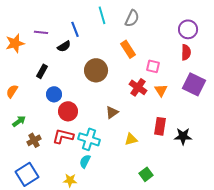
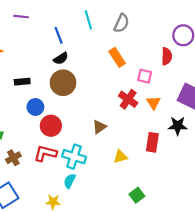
purple line: (41, 32) -> (21, 17), moved
black semicircle: (64, 46) -> (61, 58), moved
red semicircle: (186, 52) -> (167, 56), moved
brown circle: (96, 70) -> (63, 83), moved
black rectangle: (42, 71) -> (22, 82), turned 56
black star: (183, 136) -> (178, 126), moved

